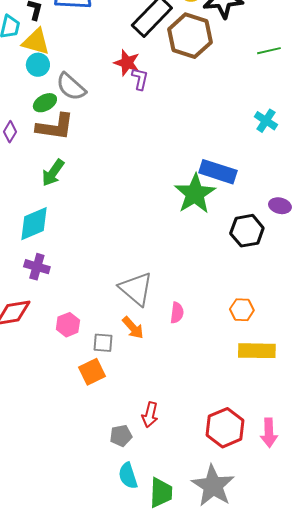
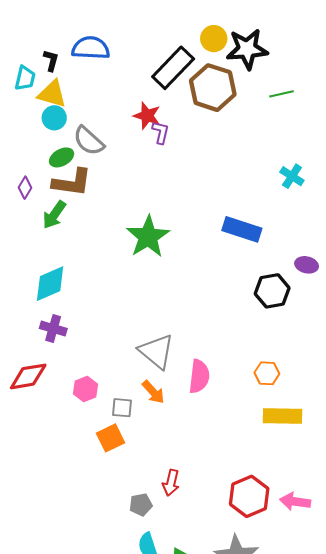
green line: (269, 51) -> (282, 94), moved
green arrow: (53, 173) -> (54, 215), moved
green star: (195, 194) -> (148, 237), moved
pink semicircle: (177, 313) -> (199, 376), size x1.5
pink arrow: (269, 433) -> (295, 502), turned 100

